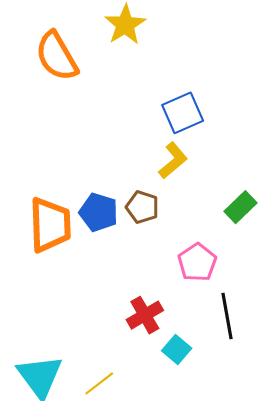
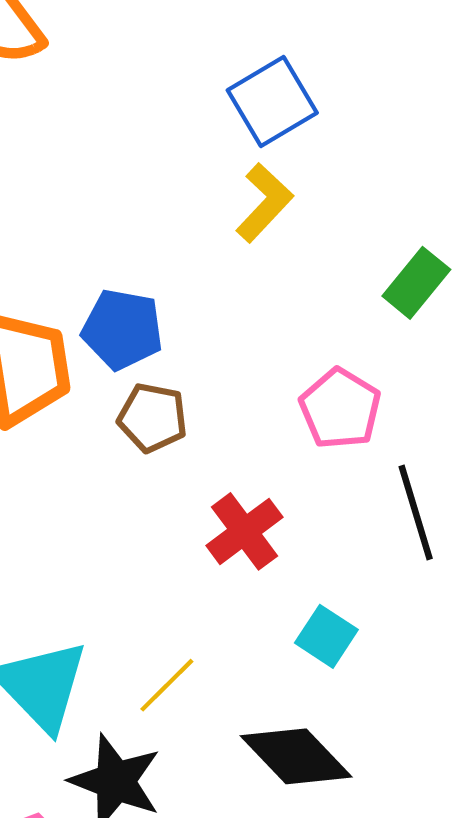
brown pentagon: (142, 207) -> (153, 418), moved
cyan square: (177, 350) -> (326, 636), moved

